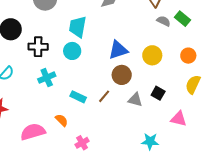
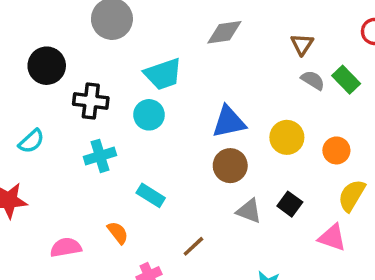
cyan trapezoid: (78, 27) -> (163, 74), turned -125
orange circle: (188, 56) -> (336, 150), moved
brown line: (104, 96) -> (193, 246), moved
pink triangle: (179, 119) -> (332, 237), moved
pink semicircle: (33, 132) -> (66, 247), size x0.7

